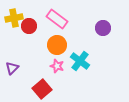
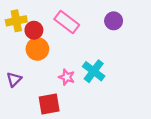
purple circle: (103, 28) -> (114, 21), moved
orange circle: (57, 45) -> (37, 49), moved
red square: (42, 89) -> (49, 104), turned 30

